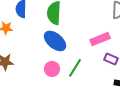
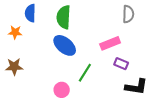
pink circle: (52, 69) -> (62, 90), moved

